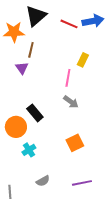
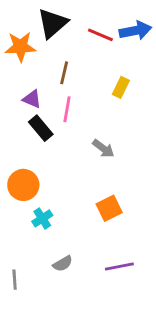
brown line: (31, 50) -> (64, 73), moved
purple triangle: (22, 68) -> (32, 99), turned -32
pink line: (68, 78) -> (67, 109), moved
black rectangle: (35, 113) -> (41, 128), moved

